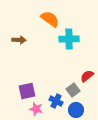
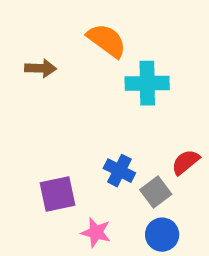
brown arrow: (19, 40) -> (41, 68), moved
blue cross: (56, 101) -> (119, 171), moved
pink star: (36, 109) -> (96, 232), moved

